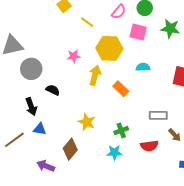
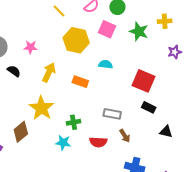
pink star: (74, 56) -> (31, 47), moved
yellow arrow: (95, 75) -> (49, 72), moved
orange rectangle: (121, 89) -> (80, 82), turned -35
yellow star: (87, 122) -> (41, 108), size x1.4

